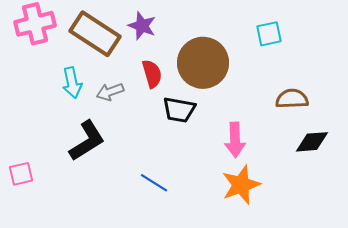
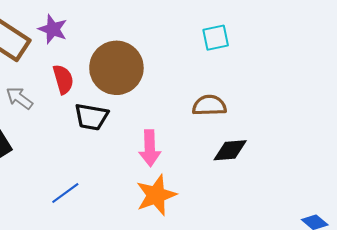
cyan square: (269, 34) -> (216, 38), moved
gray arrow: (110, 92) -> (19, 98), turned 56
blue line: (154, 183) -> (65, 193), turned -68

